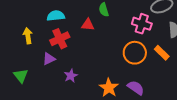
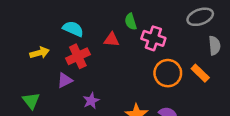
cyan semicircle: (56, 16) -> (73, 29), turned 30
pink cross: (142, 24) -> (153, 38), moved
yellow arrow: (28, 36) -> (40, 53), turned 84

